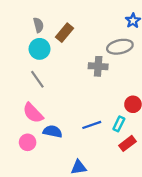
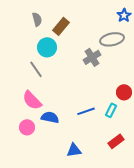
cyan circle: (40, 49) -> (47, 47), moved
gray cross: (98, 66) -> (92, 57), turned -36
red rectangle: (128, 143) -> (116, 141), moved

